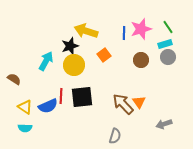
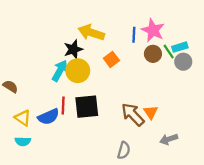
green line: (168, 27) -> (169, 52), moved
pink star: (141, 29) -> (153, 30), turned -30
brown circle: (141, 60) -> (153, 54), moved
cyan arrow: (46, 61) -> (60, 71), moved
gray arrow: (164, 124) -> (169, 139), moved

